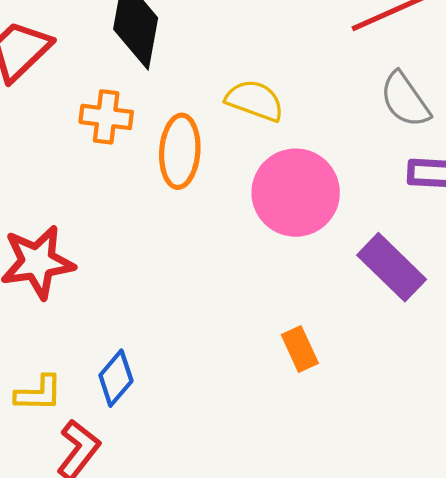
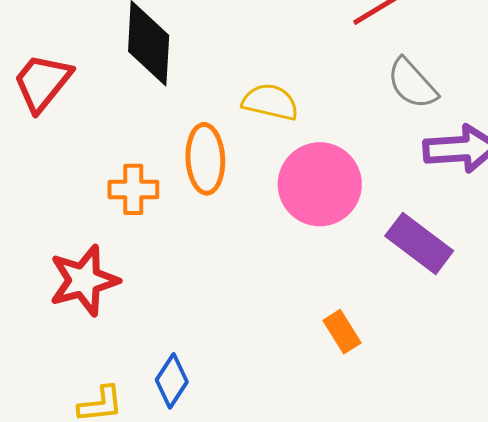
orange cross: (106, 117) -> (133, 189), moved

